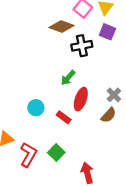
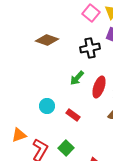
brown diamond: (62, 26) -> (47, 40), moved
red ellipse: (81, 99) -> (99, 87), moved

